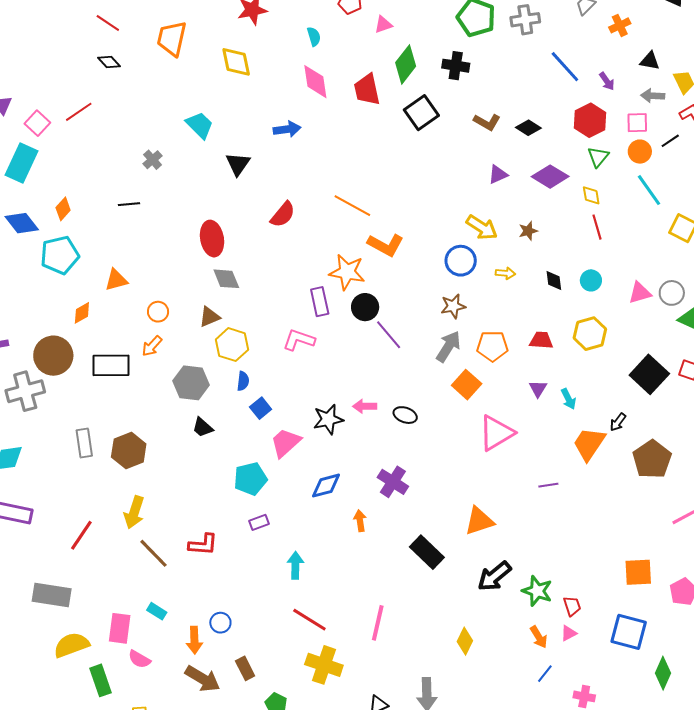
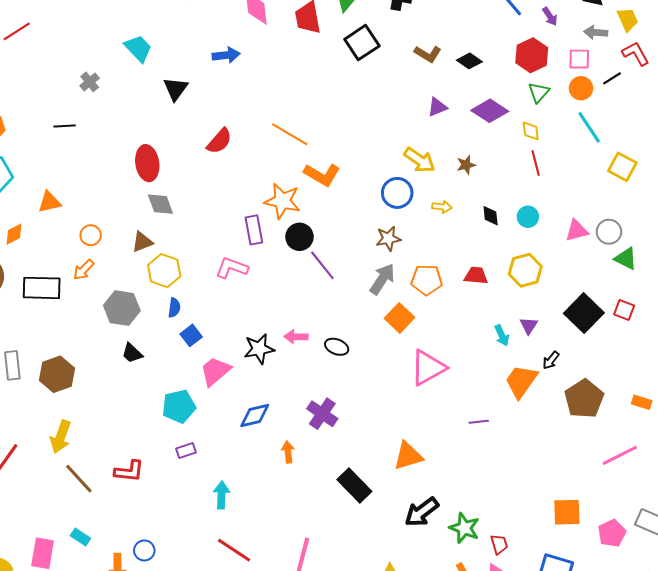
purple triangle: (538, 389) -> (529, 326), moved

